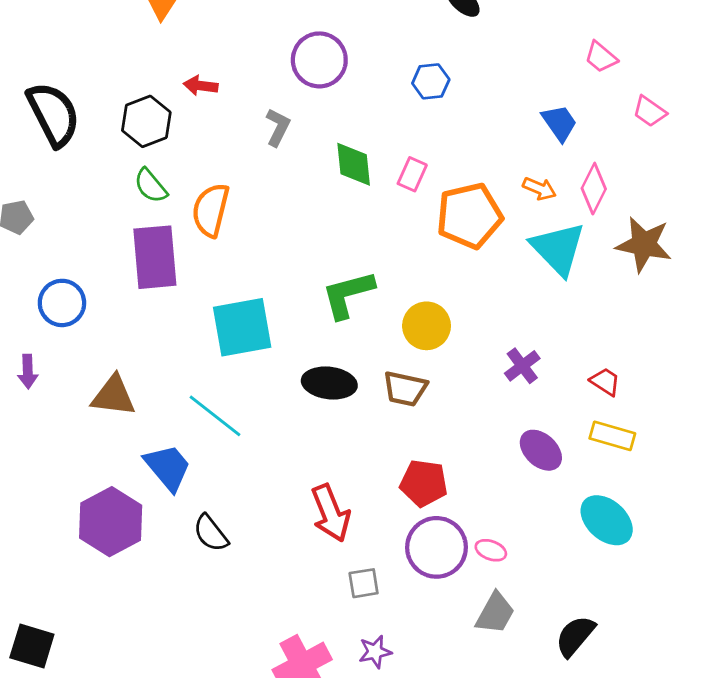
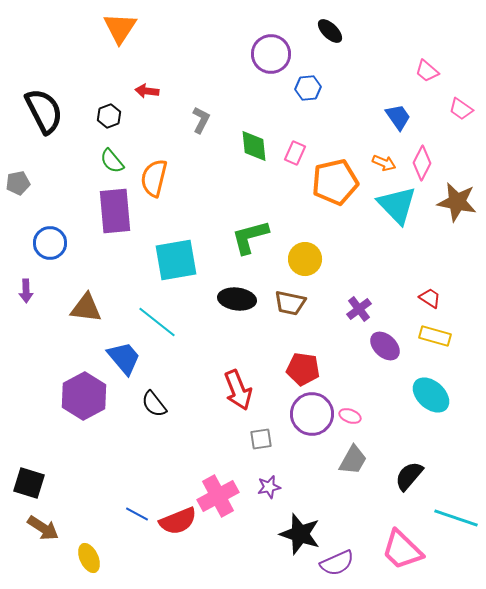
purple circle: (319, 60) -> (271, 54), moved
black hexagon: (146, 121) -> (109, 116), size x0.7
purple cross: (522, 366) -> (359, 309), moved

